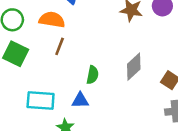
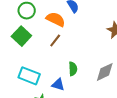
green semicircle: (93, 75) -> (73, 69), turned -32

